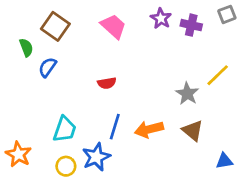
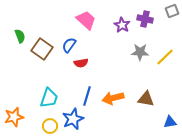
purple star: (161, 18) -> (122, 25), moved
brown square: (55, 26) -> (42, 49), moved
blue semicircle: (47, 67) -> (69, 45), moved
gray star: (187, 94) -> (140, 52), moved, turned -30
brown triangle: (193, 131) -> (146, 99), turned -30
orange star: (18, 154) -> (14, 117), turned 30

